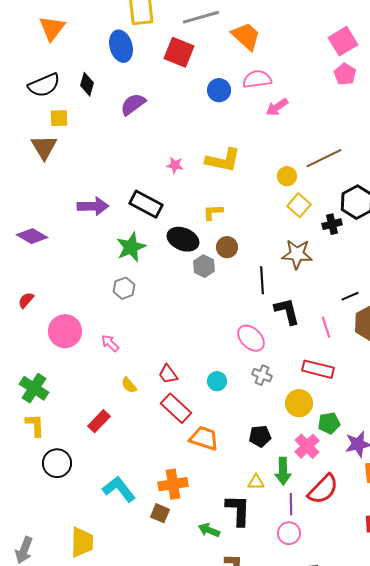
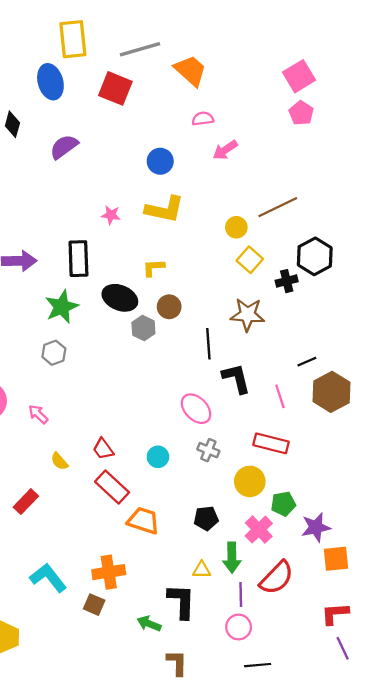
pink semicircle: (257, 79) -> (203, 119), size x0.7
blue circle: (219, 90) -> (160, 161), moved
black rectangle: (146, 204) -> (78, 259), turned 60

